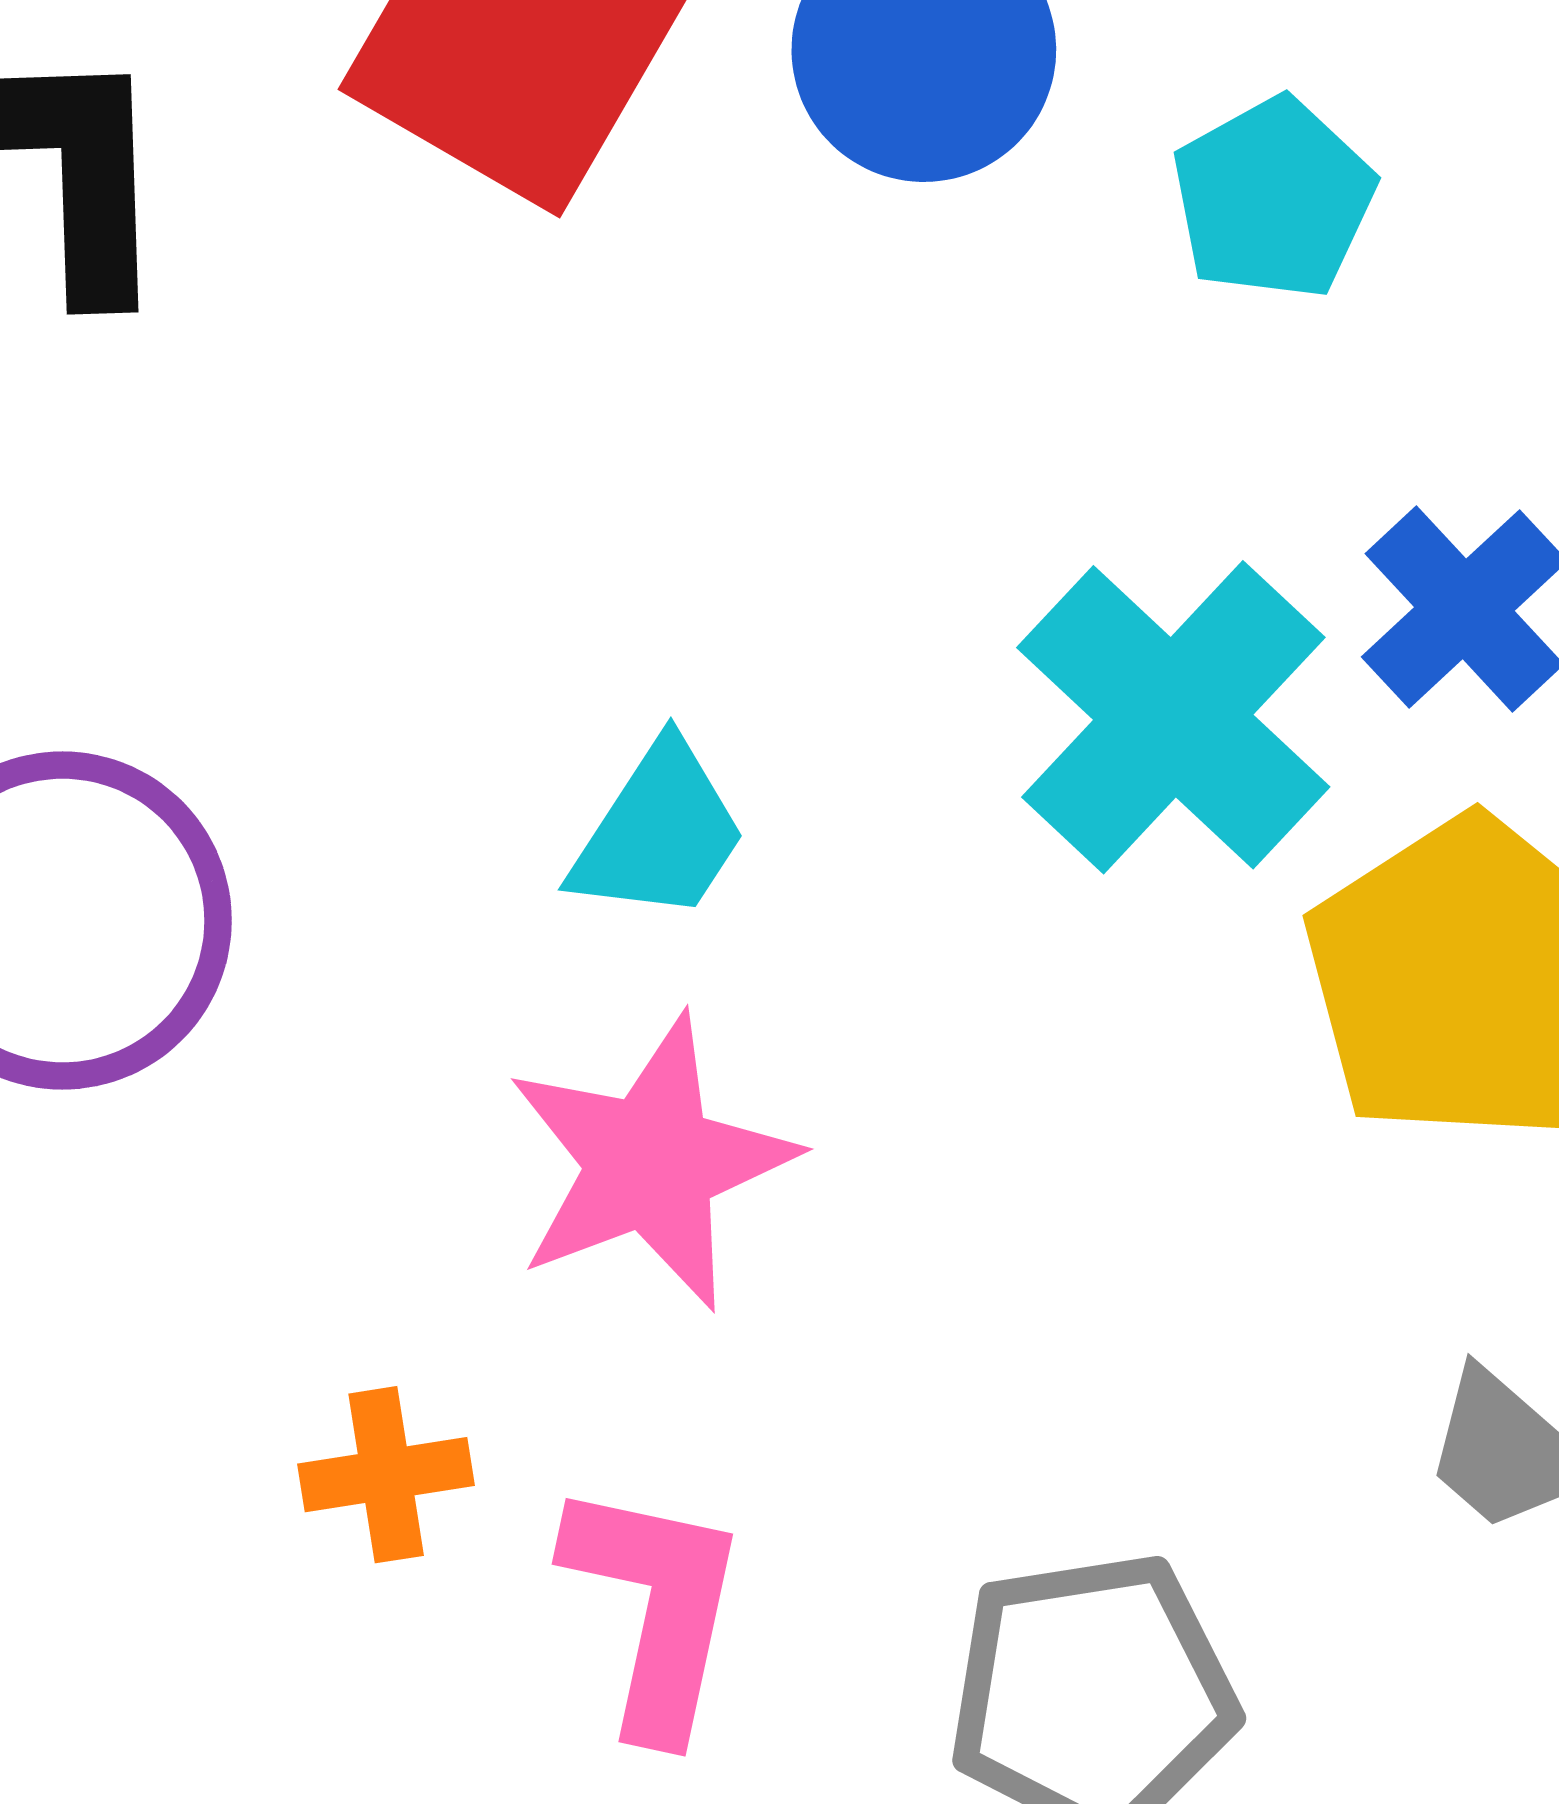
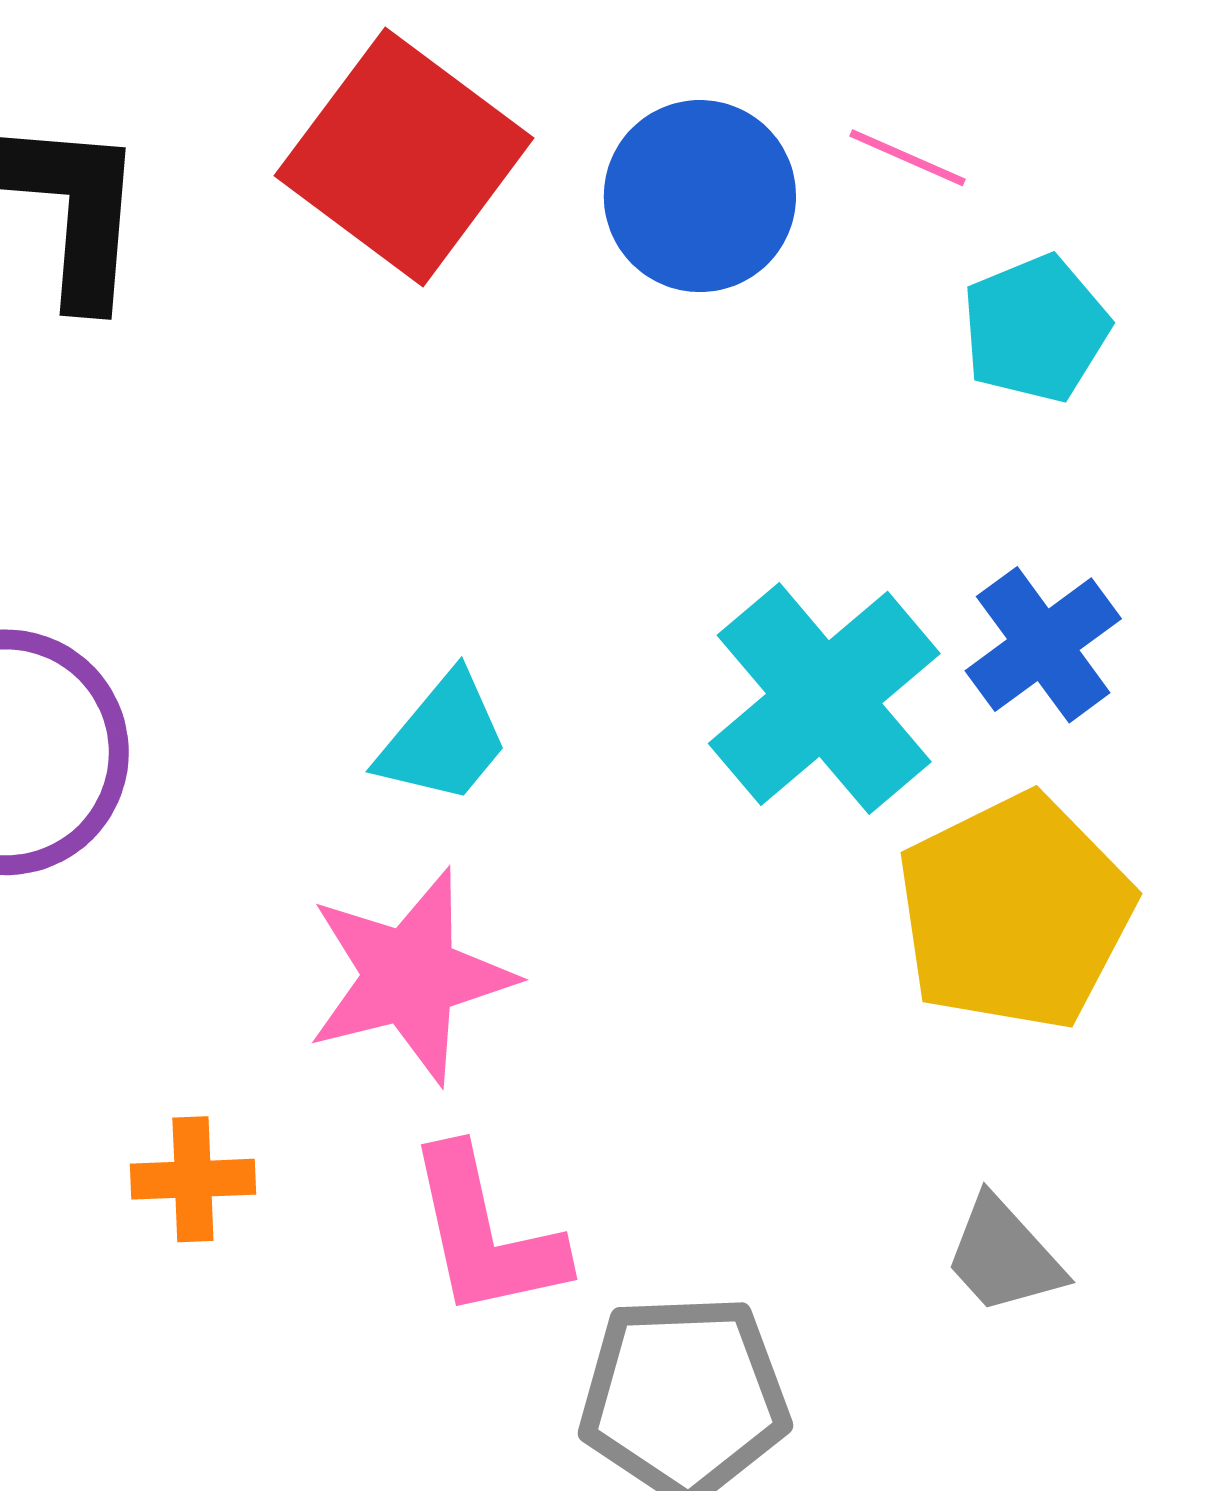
cyan pentagon: (1273, 199) -> (1036, 329), moved
pink L-shape: (655, 1608) -> (485, 1234), moved, turned 149

